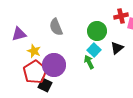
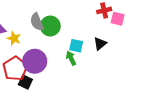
green circle: (97, 31) -> (50, 26), moved
cyan square: (94, 50) -> (76, 46), turned -32
yellow star: (34, 51) -> (14, 38), moved

